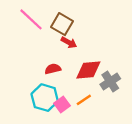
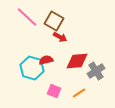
cyan hexagon: (45, 98) -> (32, 68), moved
orange line: (84, 100) -> (79, 93), moved
pink square: (62, 105) -> (54, 91), turned -32

